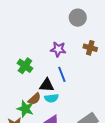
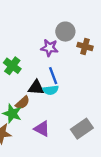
gray circle: (78, 18) -> (65, 32), moved
cyan semicircle: (51, 98) -> (51, 90), moved

